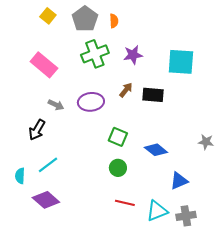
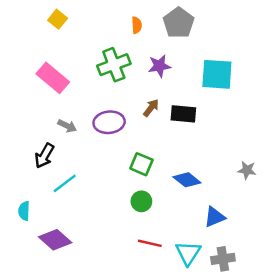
gray pentagon: (85, 19) -> (179, 23), moved
cyan line: (48, 165) -> (65, 183), moved
cyan triangle: (157, 211) -> (188, 253), turned -35

